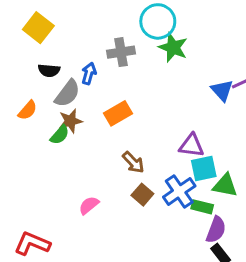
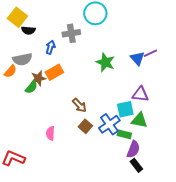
green star: (173, 47) -> (105, 62), moved
black semicircle: (49, 70) -> (28, 30), moved
gray semicircle: (67, 93) -> (22, 59), moved, turned 42
orange rectangle: (118, 113) -> (54, 72), moved
purple triangle: (191, 146) -> (140, 94), moved
pink semicircle: (89, 205) -> (50, 133), turned -48

